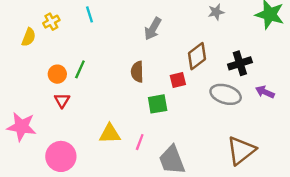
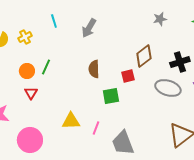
yellow cross: (51, 22) -> (25, 37), moved
gray arrow: (153, 29) -> (89, 28), moved

